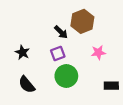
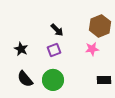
brown hexagon: (82, 21) -> (100, 26), moved
green circle: (66, 76) -> (53, 80), moved

